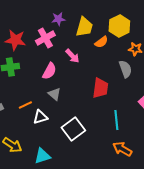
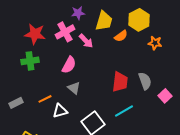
pink arrow: (72, 56) -> (86, 41), moved
gray semicircle: (125, 69) -> (145, 81), moved
cyan line: (116, 120) -> (124, 111), moved, turned 66

